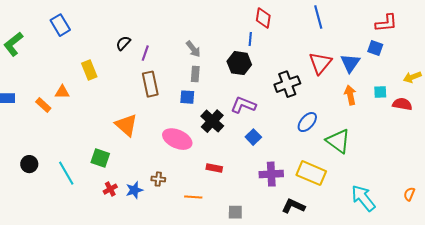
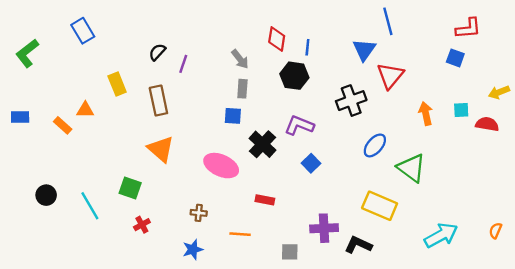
red diamond: (263, 18) -> (277, 39), moved
blue triangle: (350, 63) -> (364, 50), moved
brown rectangle: (150, 84) -> (158, 101), moved
purple cross: (271, 174) -> (324, 228), moved
blue star: (134, 190) -> (193, 250), moved
cyan arrow: (363, 198) -> (441, 235), turned 100

